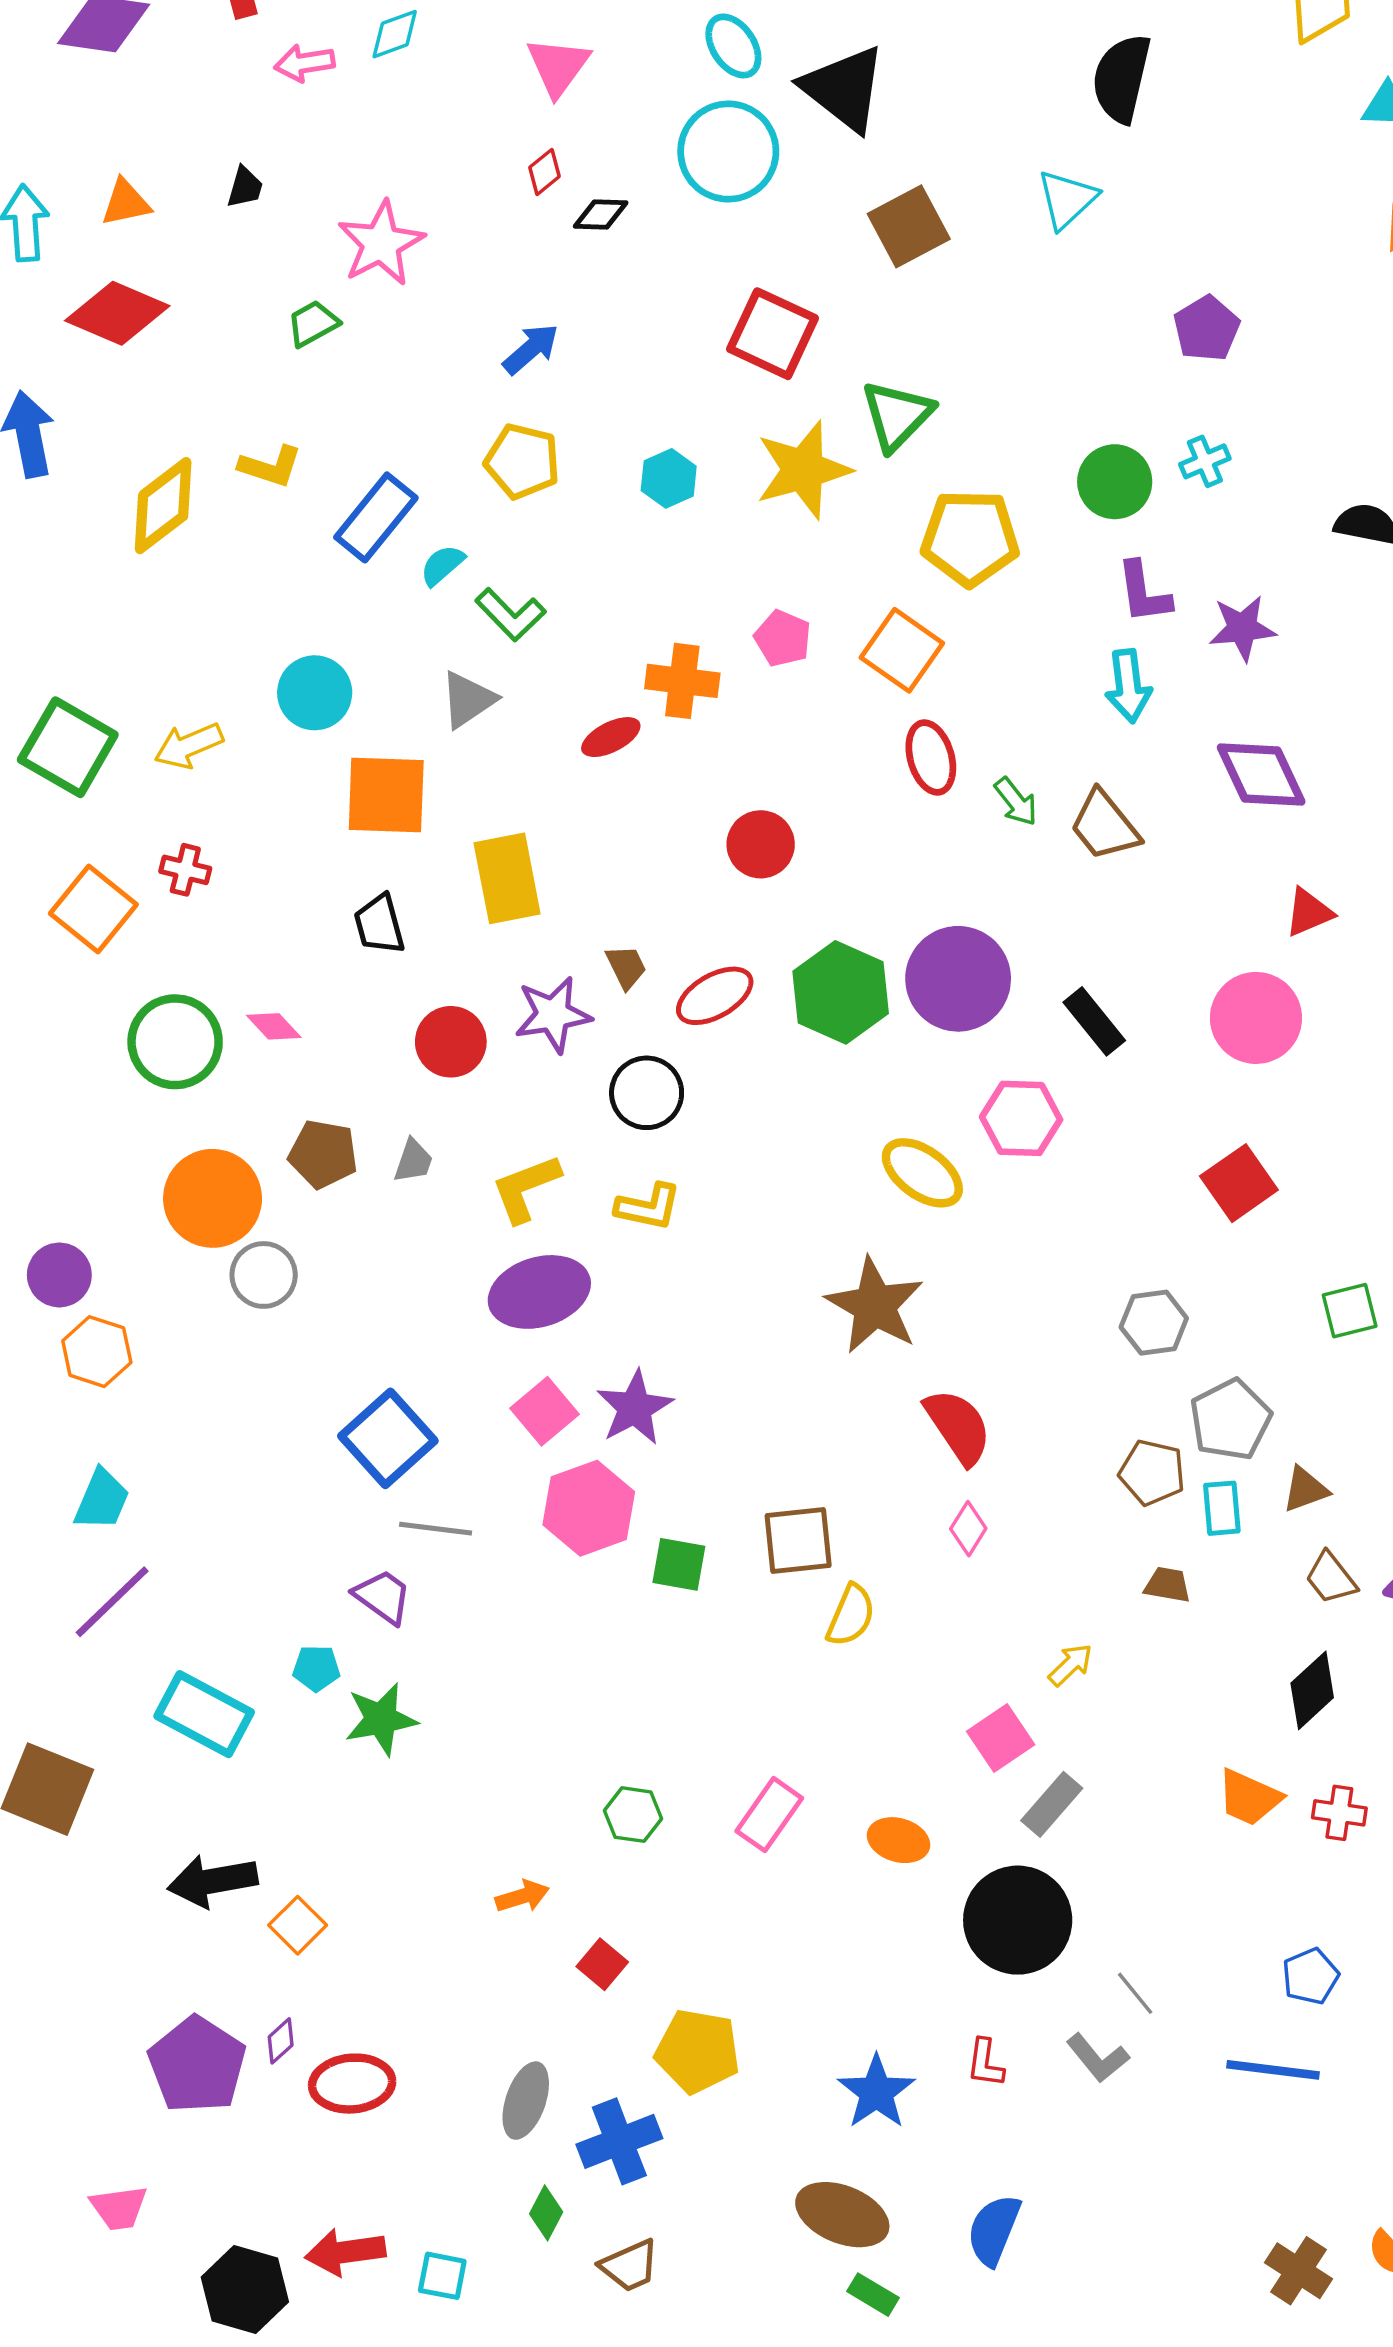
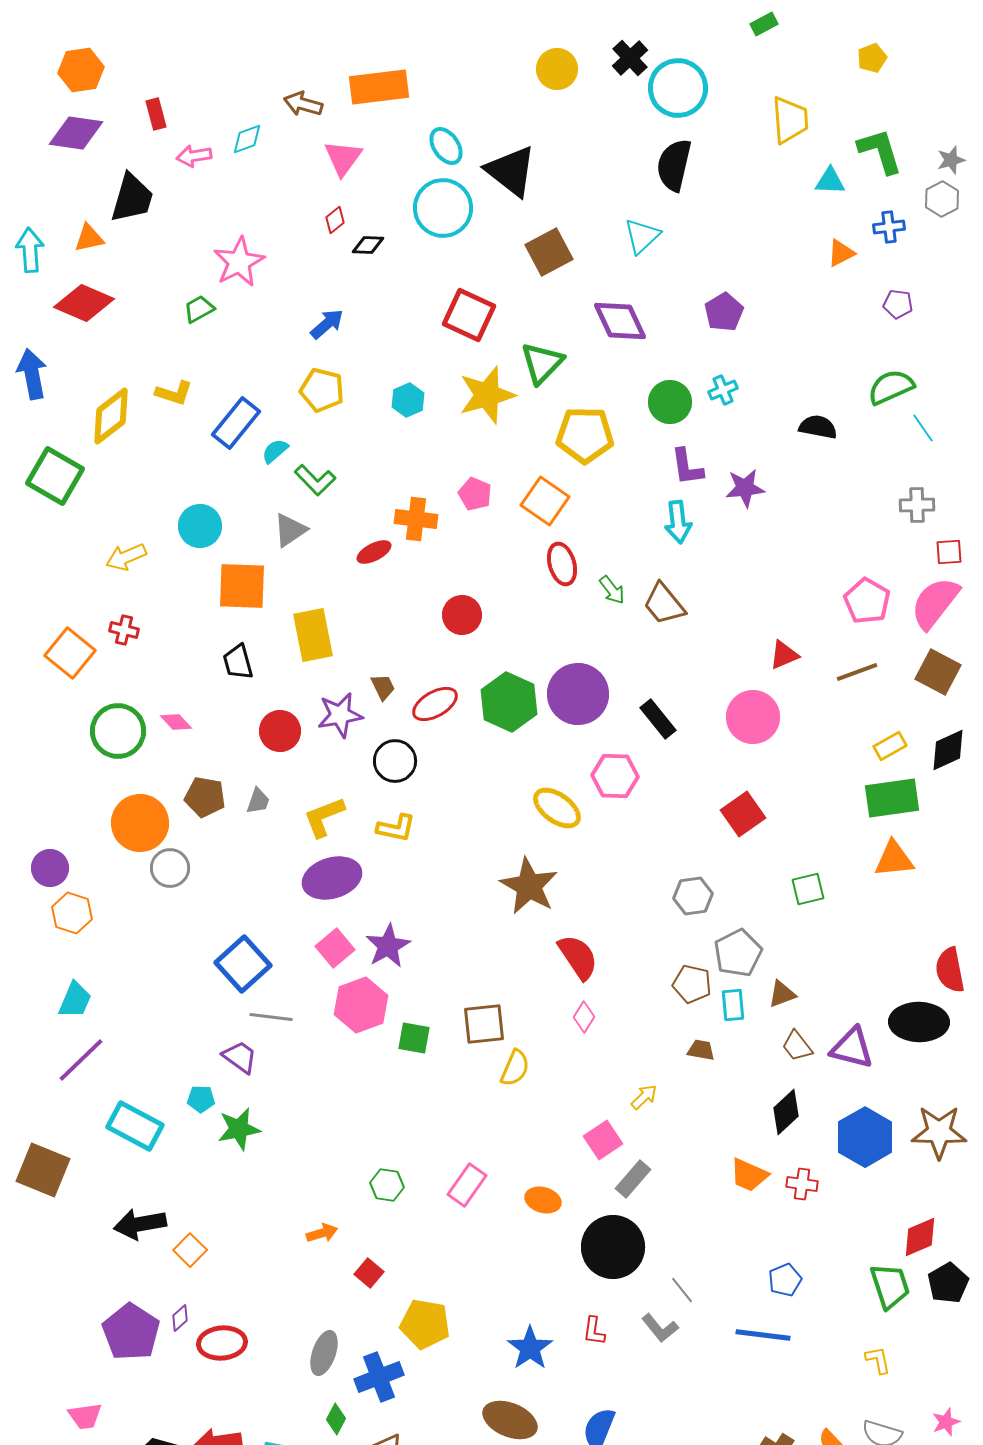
black trapezoid: (245, 187) -> (132, 198), moved, size x2.0
green square: (68, 747) -> (55, 476), moved
purple diamond: (1261, 775) -> (620, 321), moved

